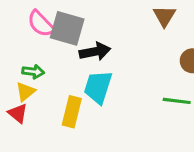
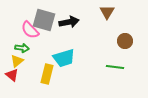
pink semicircle: (41, 24) -> (30, 30), moved
black arrow: (95, 52) -> (69, 22), moved
cyan trapezoid: (98, 87) -> (64, 58), turned -125

